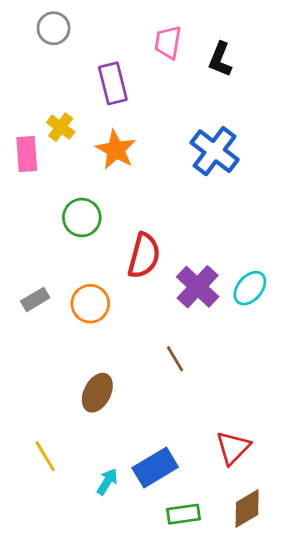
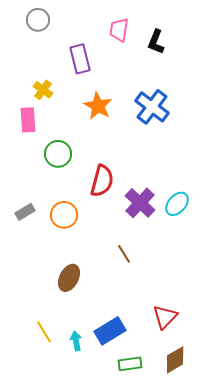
orange star: (116, 150) -> (98, 106), moved
pink rectangle: (27, 154) -> (28, 120), moved
yellow line: (45, 456) -> (44, 332), moved
cyan arrow: (107, 482) -> (76, 341), turned -42

